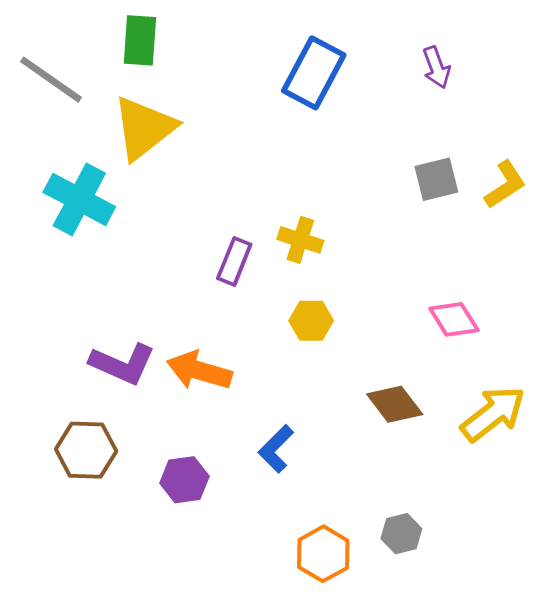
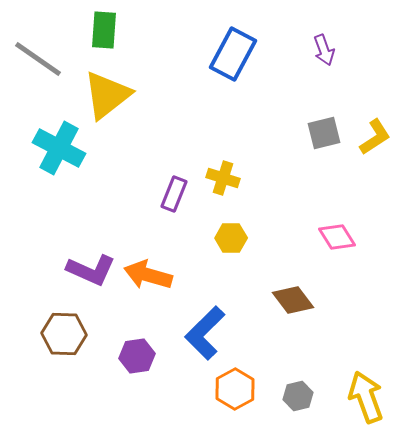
yellow arrow: (493, 414) -> (366, 397), moved, turned -72
blue L-shape: (276, 449) -> (205, 333), size x1.5
orange hexagon: (323, 554) -> (235, 389), moved

